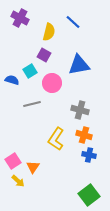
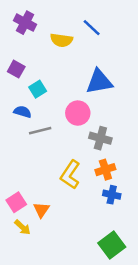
yellow semicircle: (49, 32) -> (61, 40), turned 84
purple square: (44, 55) -> (16, 69), moved
blue semicircle: (12, 80) -> (23, 112), moved
pink circle: (52, 83) -> (78, 113), moved
orange cross: (84, 135) -> (105, 170), turned -35

